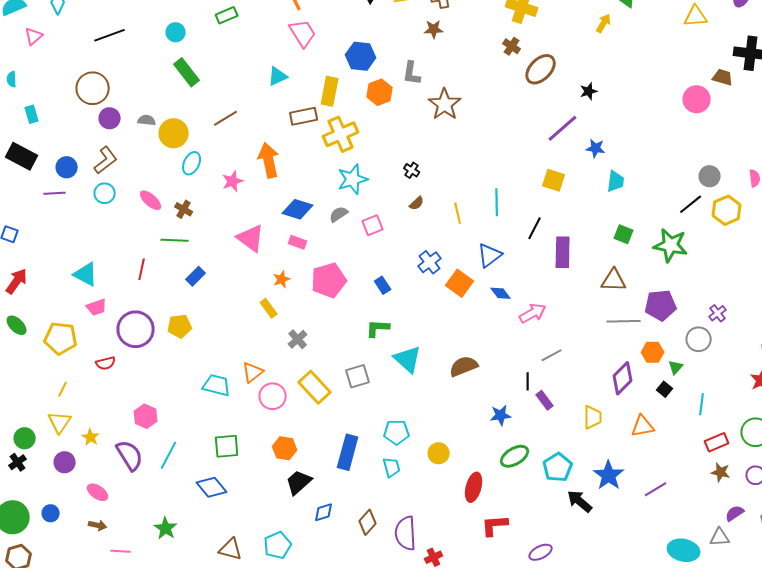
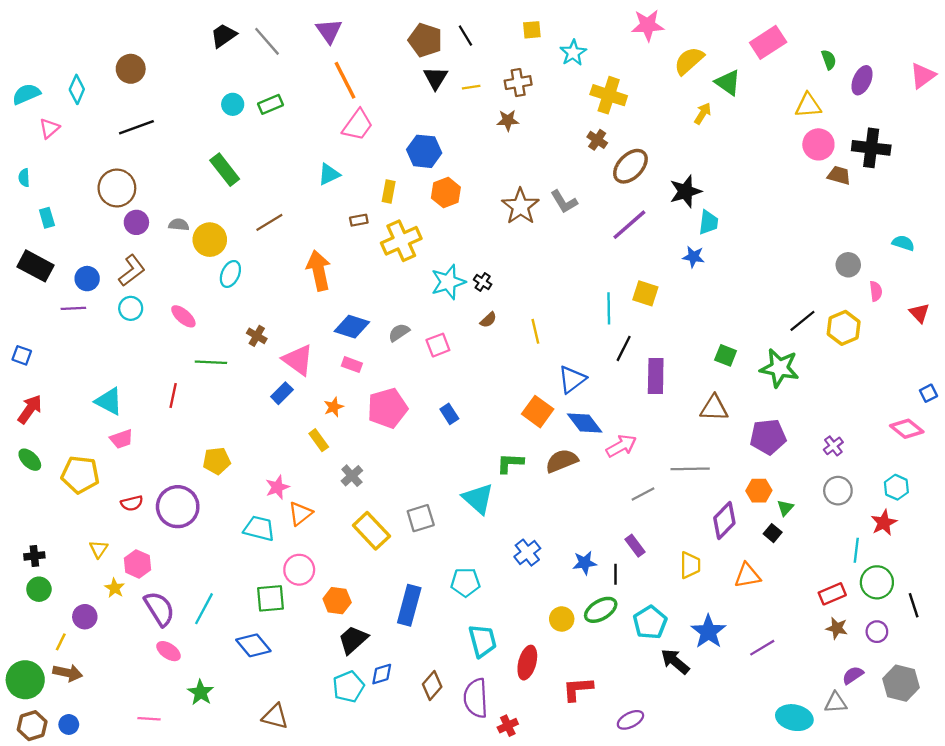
cyan circle: (176, 32) -> (233, 104), moved
pink trapezoid: (303, 33) -> (358, 125), turned 68
gray L-shape: (412, 73) -> (564, 202), moved, turned -40
yellow rectangle: (330, 91) -> (389, 191), size x0.7
black star: (589, 91) -> (685, 191), size x1.6
pink circle: (697, 99) -> (818, 144), moved
brown rectangle: (304, 116) -> (359, 220), size x0.6
purple line: (563, 128) -> (629, 225), moved
gray circle: (710, 176) -> (848, 265), moved
cyan star: (353, 179) -> (448, 282), moved
pink star: (233, 181) -> (277, 487), moved
cyan trapezoid: (616, 181) -> (708, 222), moved
cyan line: (497, 202) -> (609, 308), moved
brown cross: (184, 209) -> (257, 336), moved
blue cross: (430, 262) -> (527, 553), moved
blue rectangle: (196, 276) -> (282, 393), moved
blue diamond: (501, 293) -> (585, 423), size x1.5
gray line: (624, 321) -> (690, 469), moved
green L-shape: (378, 328) -> (510, 463), moved
purple circle: (136, 329) -> (178, 507), moved
gray circle: (699, 339) -> (838, 491), moved
brown semicircle: (464, 366) -> (562, 461), moved
black line: (528, 381) -> (616, 574), moved
yellow line: (63, 389) -> (61, 642), moved
pink circle: (273, 396) -> (299, 570), moved
cyan line: (702, 404) -> (856, 550), moved
pink hexagon: (146, 416) -> (138, 564), moved
yellow triangle: (60, 422) -> (99, 549), moved, size x0.7
yellow circle: (439, 453) -> (562, 619), moved
black cross: (18, 462) -> (34, 556), moved, turned 30
cyan trapezoid: (392, 467) -> (483, 641), moved, size x1.4
red ellipse: (474, 487) -> (527, 663), moved
pink ellipse: (98, 492) -> (169, 651), moved
blue circle: (51, 513) -> (69, 724), moved
brown arrow: (98, 525) -> (68, 673), moved, size x1.4
cyan pentagon: (278, 545) -> (348, 687), moved

